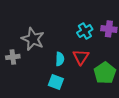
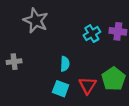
gray star: (33, 39) -> (36, 21), moved
red triangle: (81, 57) -> (88, 85), moved

